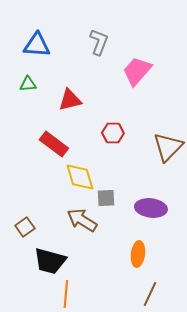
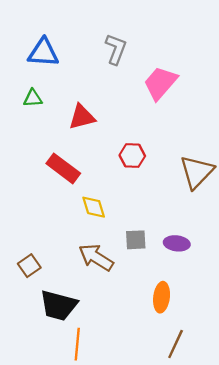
yellow diamond: (80, 177) -> (94, 207), size x0.7
gray square: (106, 198) -> (136, 240), moved
purple ellipse: (151, 208) -> (177, 243), size x0.7

